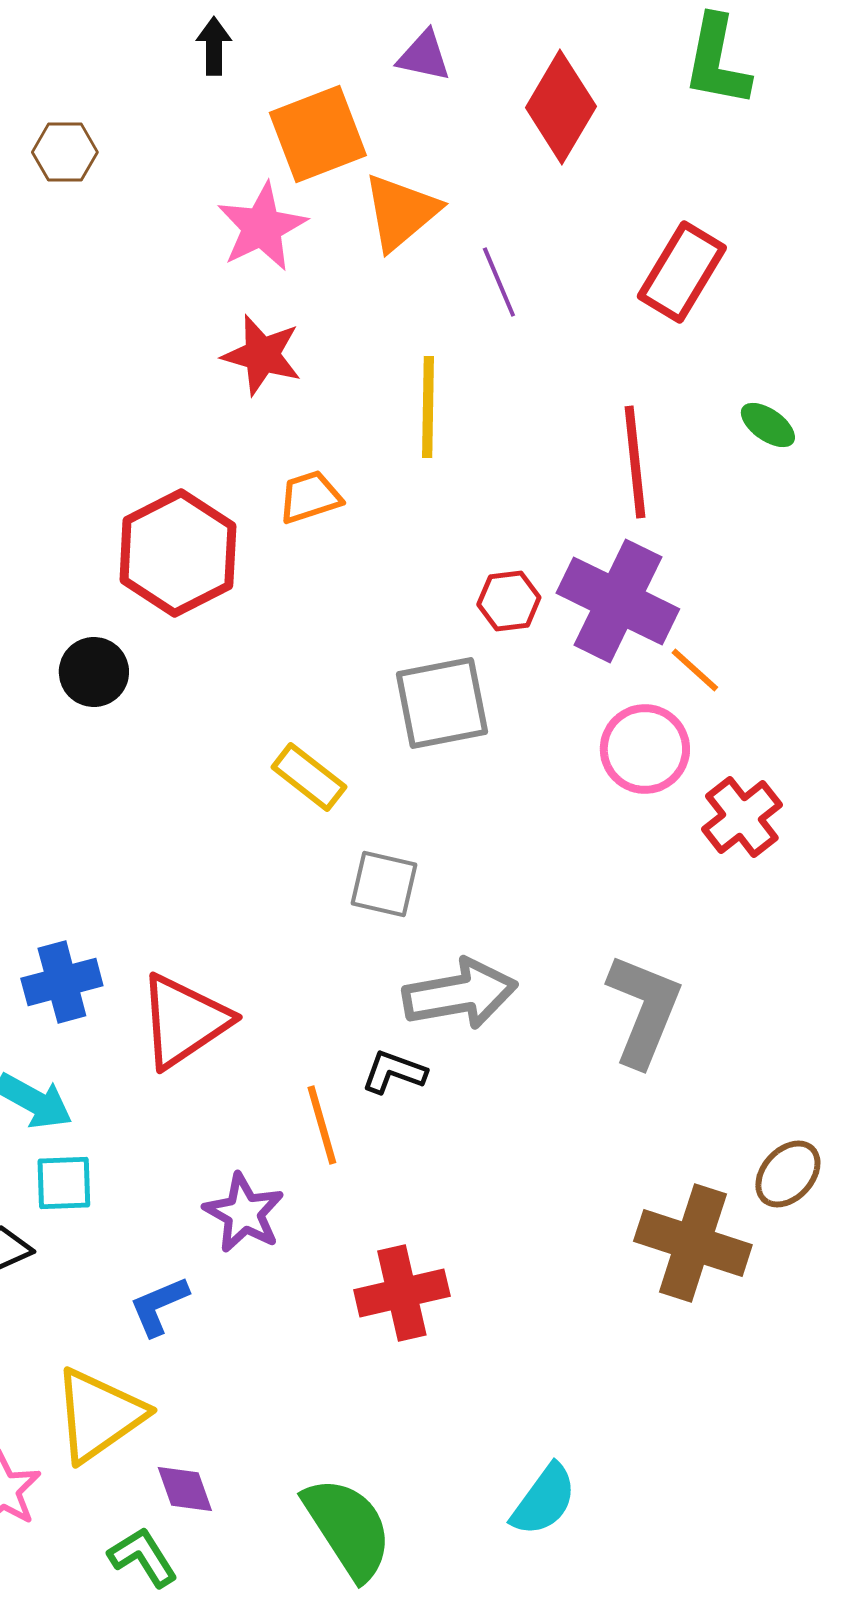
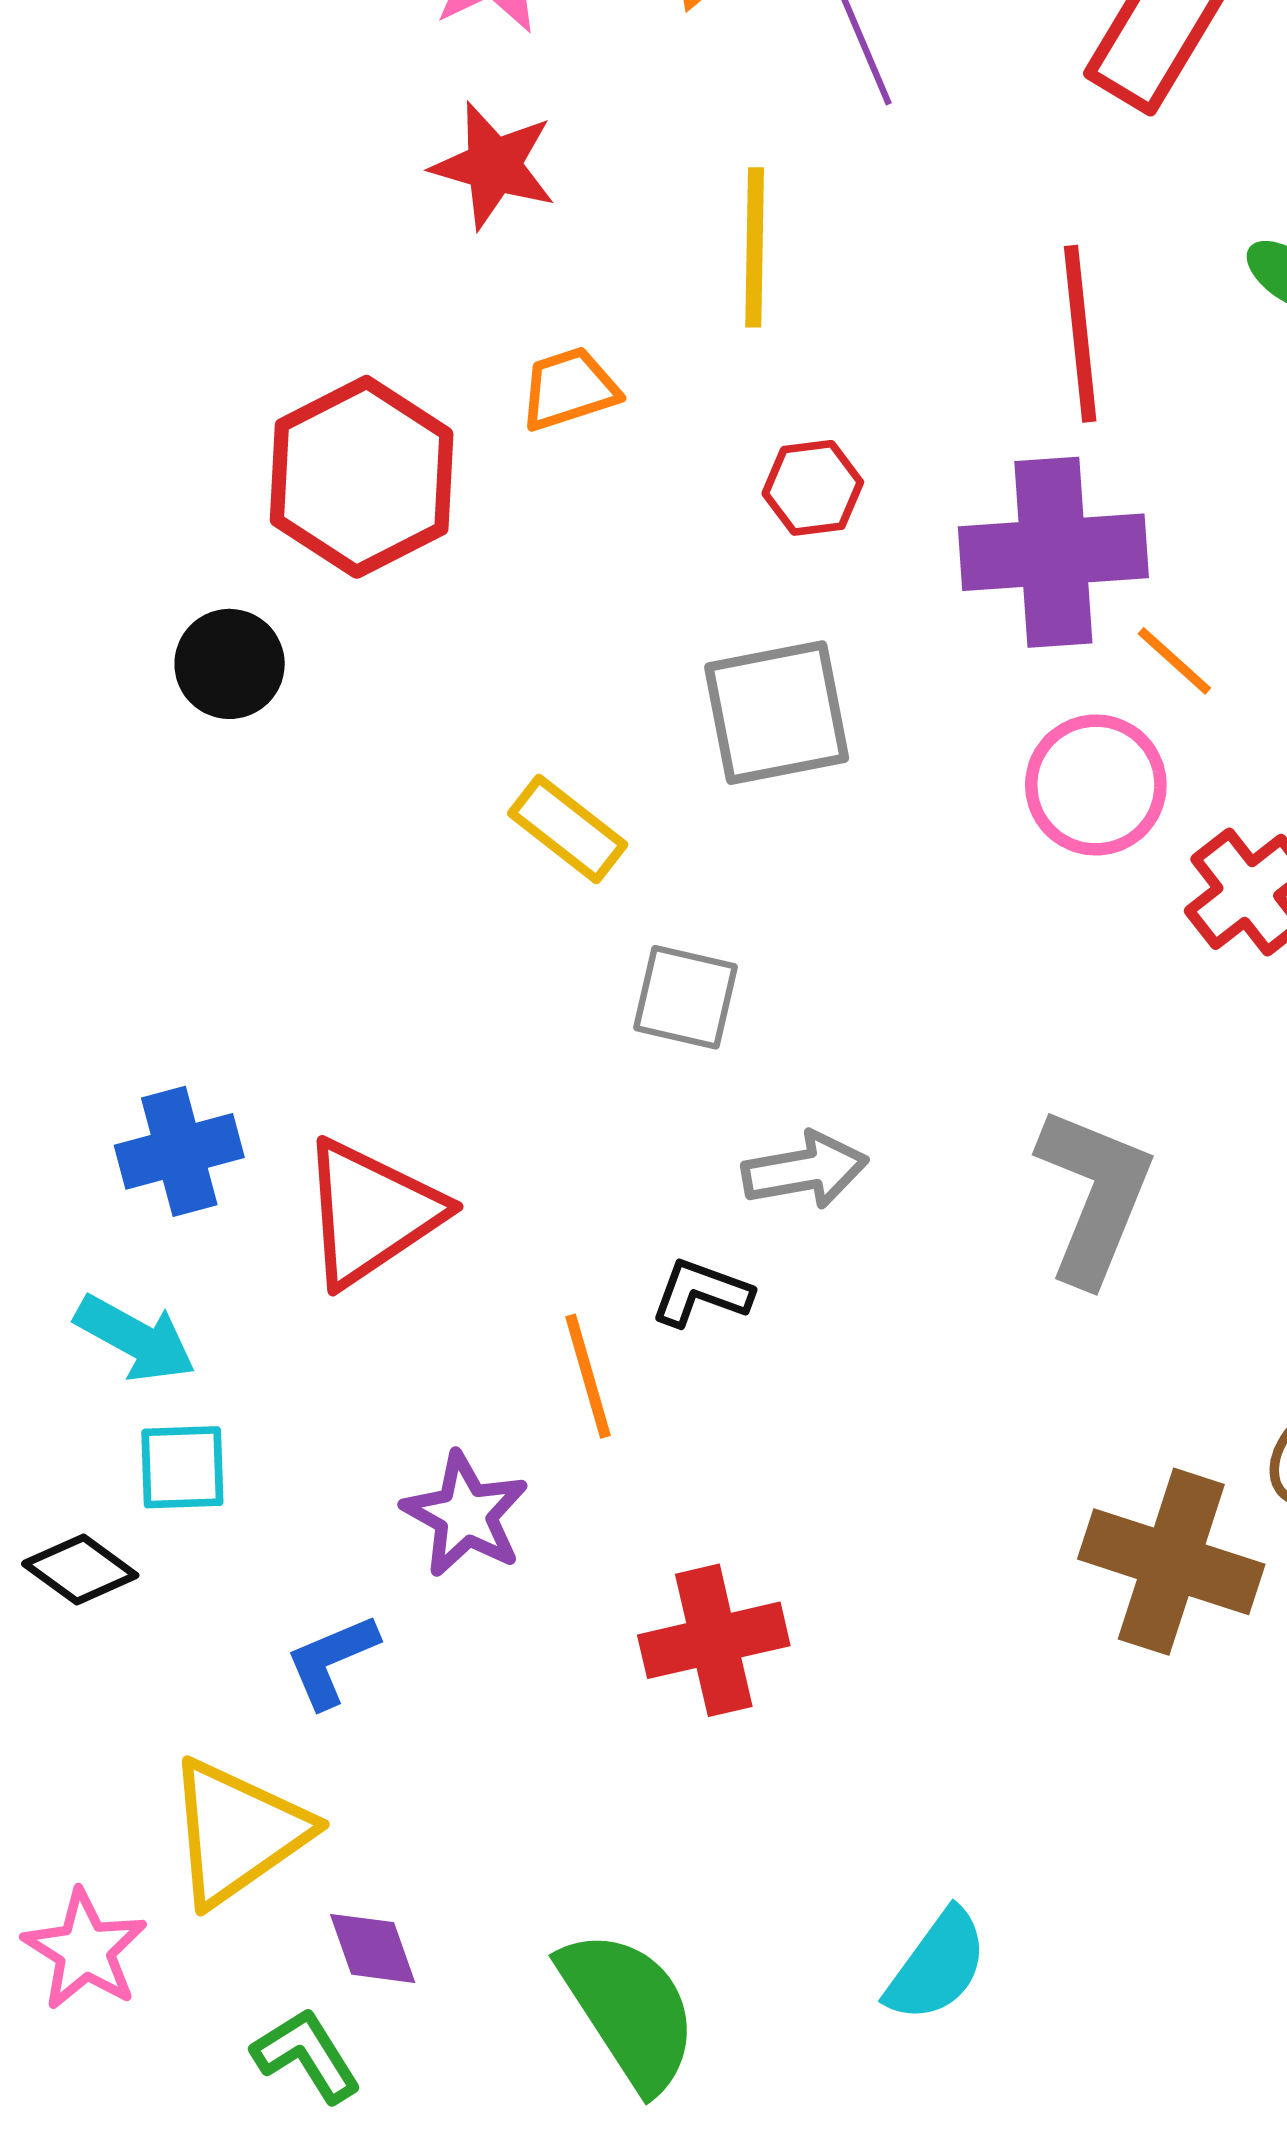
red hexagon: (509, 601) -> (813, 488), moved
purple cross: (618, 601) -> (1053, 552), turned -30
gray arrow: (460, 994) -> (805, 1170), size x0.7

